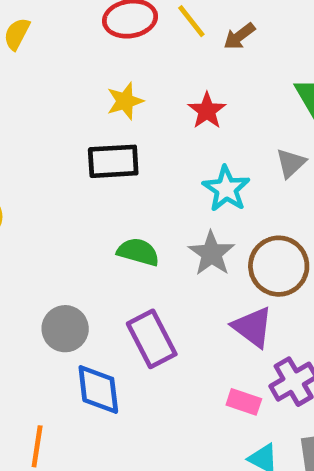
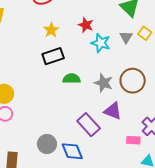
cyan star: (226, 189) -> (101, 43), moved
green semicircle: (138, 252) -> (72, 79), moved
purple triangle: (253, 327) -> (113, 111), moved
gray circle: (65, 329) -> (47, 144), moved

